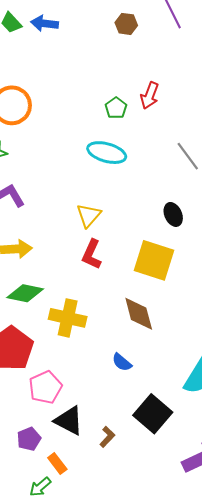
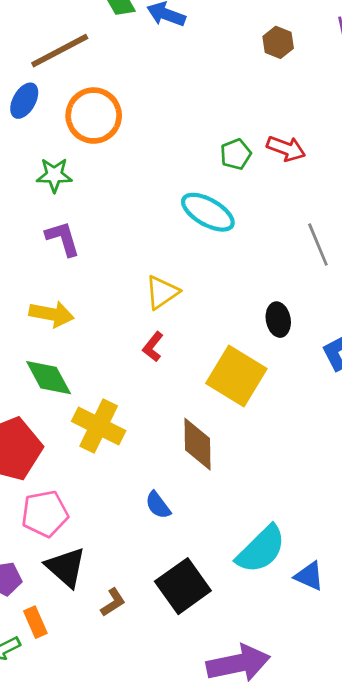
red arrow: (150, 96) -> (286, 148), turned -104
red L-shape: (92, 254) -> (153, 347), size x0.7
green diamond: (25, 293) -> (49, 378), turned 36

